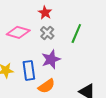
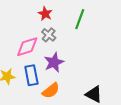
pink diamond: (18, 32) -> (27, 47), moved, turned -30
green line: (76, 33) -> (80, 19), moved

